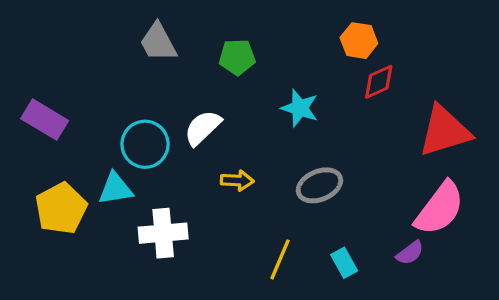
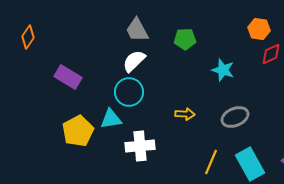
white semicircle: (203, 128) -> (134, 61), moved
cyan rectangle: (344, 263) -> (250, 164), size x1.8

